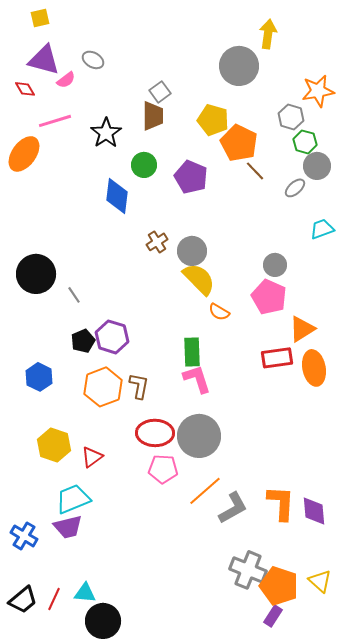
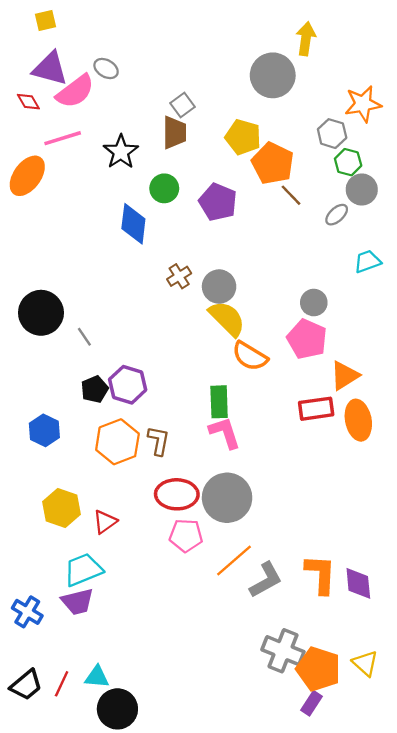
pink semicircle: (66, 80) -> (75, 91), size x1.8
orange semicircle: (219, 312) -> (250, 356), size x1.5

